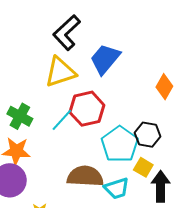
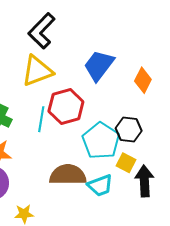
blue trapezoid: (105, 59) -> (99, 65), moved
cyan line: (62, 120) -> (41, 119), turned -30

